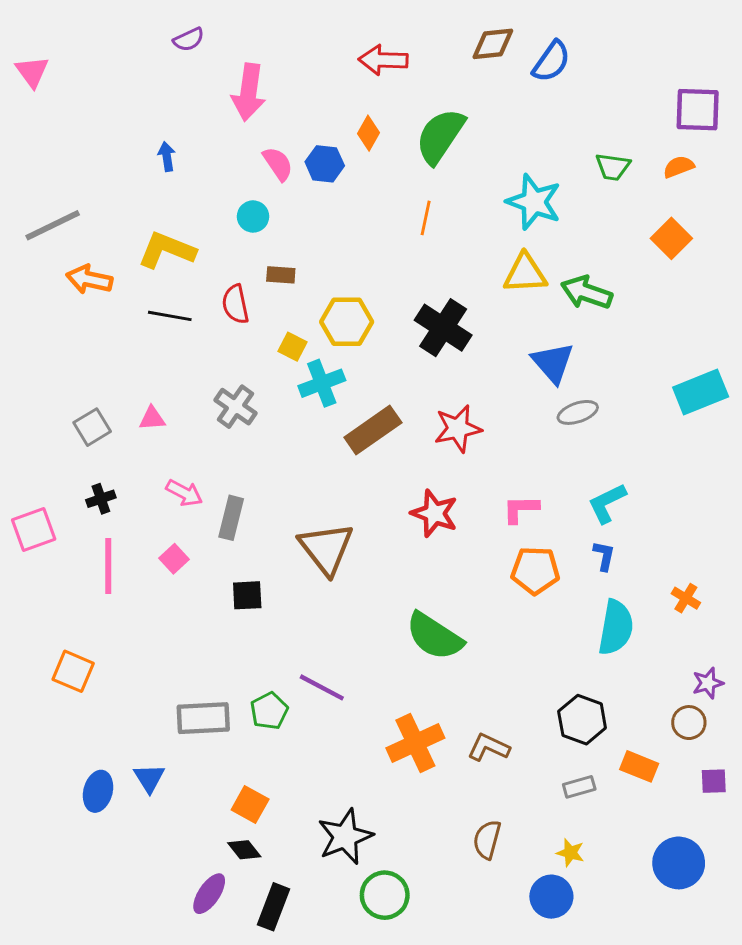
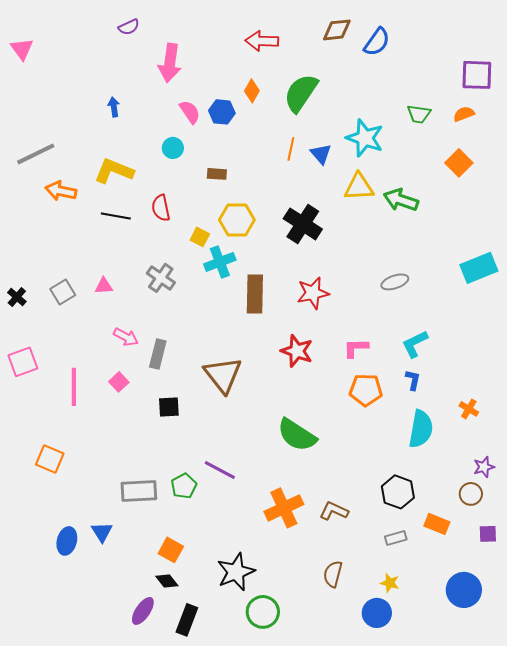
brown rectangle: (281, 275) -> (217, 174), moved
blue triangle: (553, 363) -> (321, 154), moved, size x0.7
brown rectangle: (373, 430) -> (255, 294), turned -54
black cross: (101, 499) -> (17, 297), moved, turned -30

